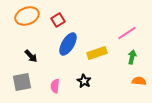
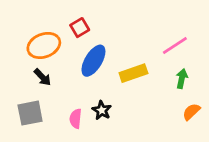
orange ellipse: (27, 16) -> (44, 45), moved
black star: (84, 81) -> (102, 110), moved
orange semicircle: (139, 81) -> (191, 112), turned -48

